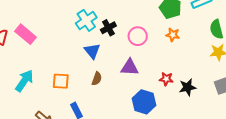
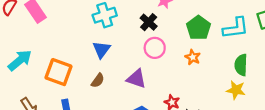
black cross: (108, 28) -> (149, 22), moved, turned -35
orange square: (61, 81) -> (59, 72), size x1.4

